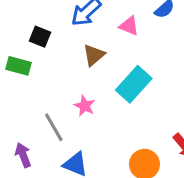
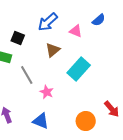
pink star: (85, 106) -> (47, 92), moved
gray line: (54, 127) -> (27, 75), moved

